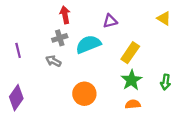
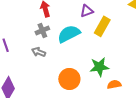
yellow rectangle: (130, 53) -> (102, 26), moved
green star: (131, 80) -> (99, 67), moved, turned 30

